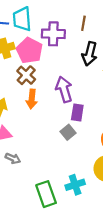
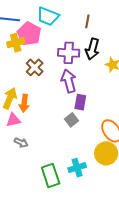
cyan trapezoid: (22, 19) -> (48, 16), moved, turned -65
purple cross: (53, 34) -> (69, 53), moved
pink pentagon: (29, 50) -> (29, 34), moved
orange arrow: (32, 99) -> (24, 103), moved

